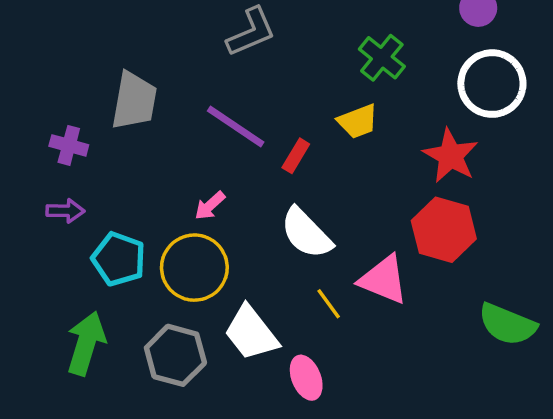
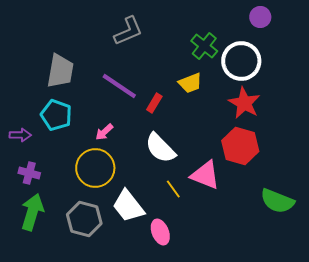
white circle: (492, 84) -> (241, 61), moved
purple cross: (69, 145) -> (29, 173), moved
cyan pentagon: (119, 259) -> (56, 115), moved

